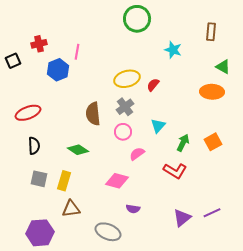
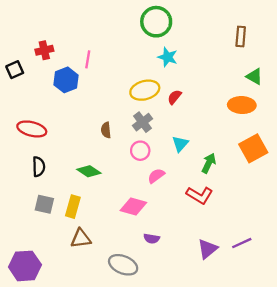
cyan star: (173, 50) -> (168, 57), moved
red ellipse: (28, 113) -> (32, 129), turned 35
brown semicircle: (93, 114) -> (106, 130), size x0.6
orange square: (213, 142) -> (253, 148), moved, size x1.4
purple hexagon: (40, 233) -> (25, 266), moved

